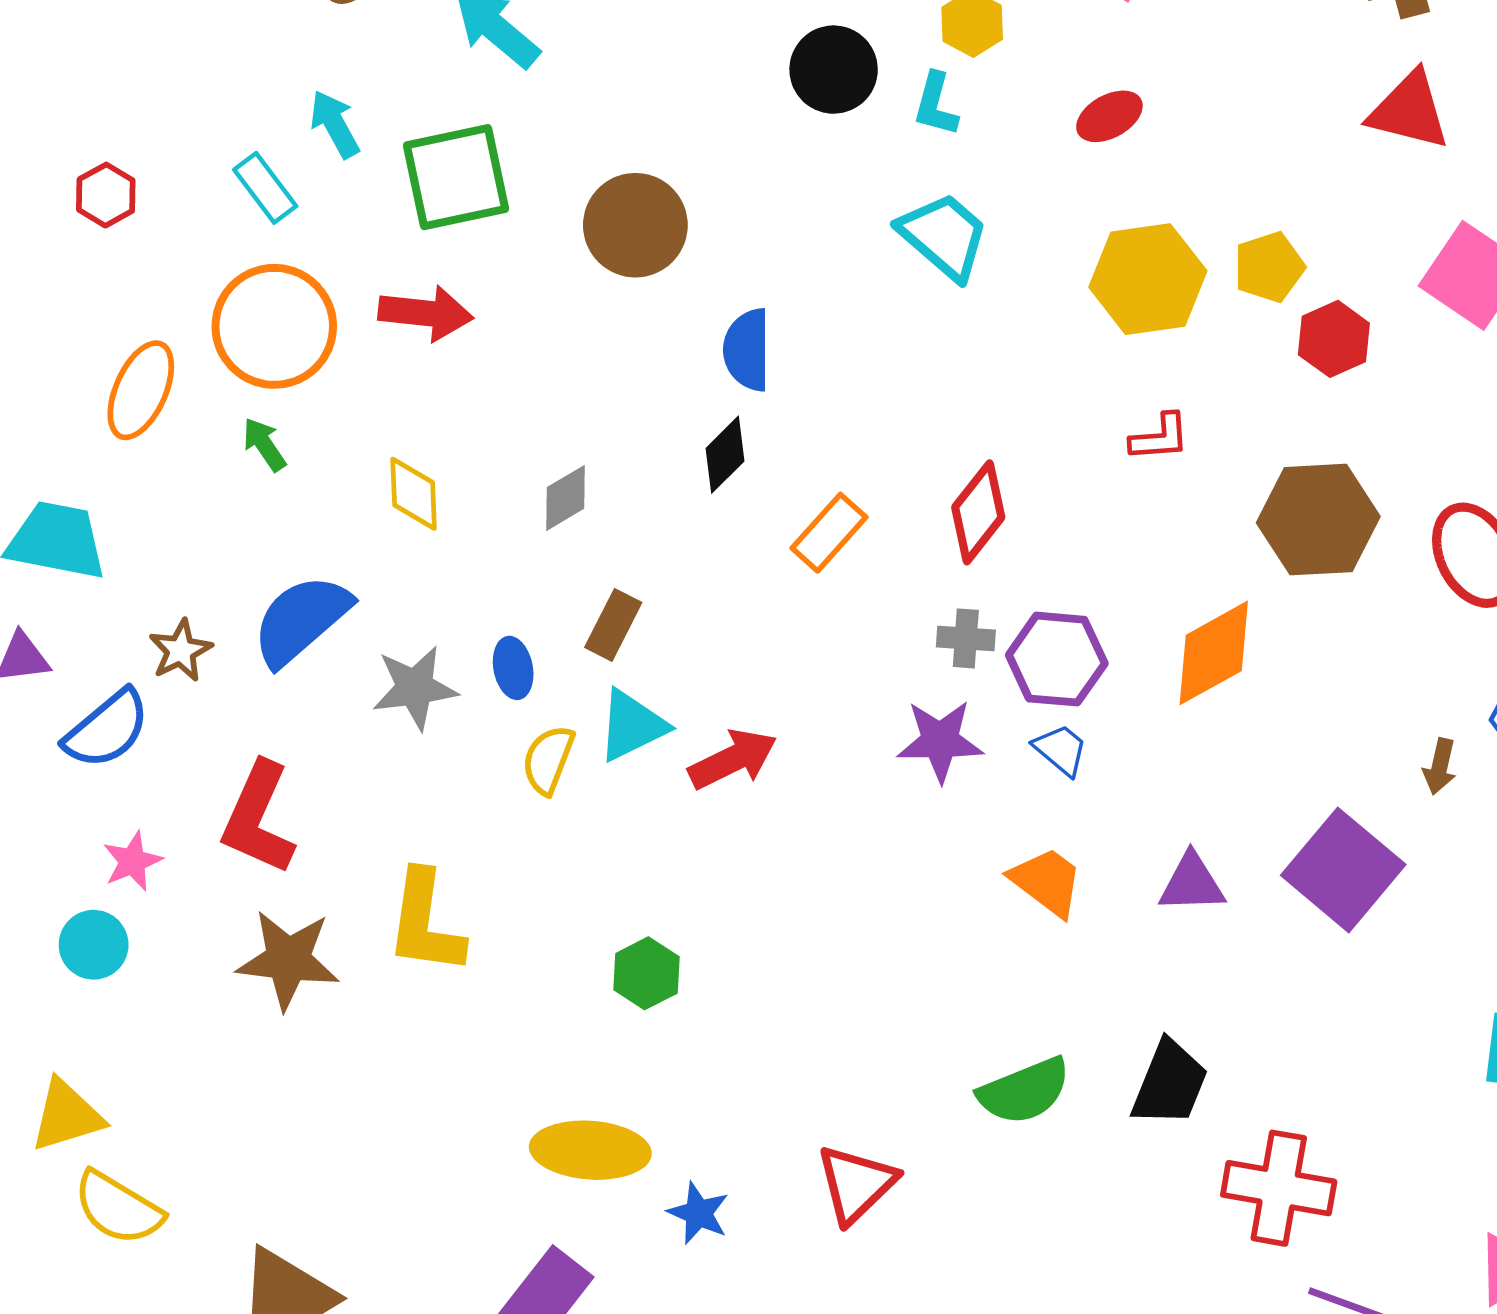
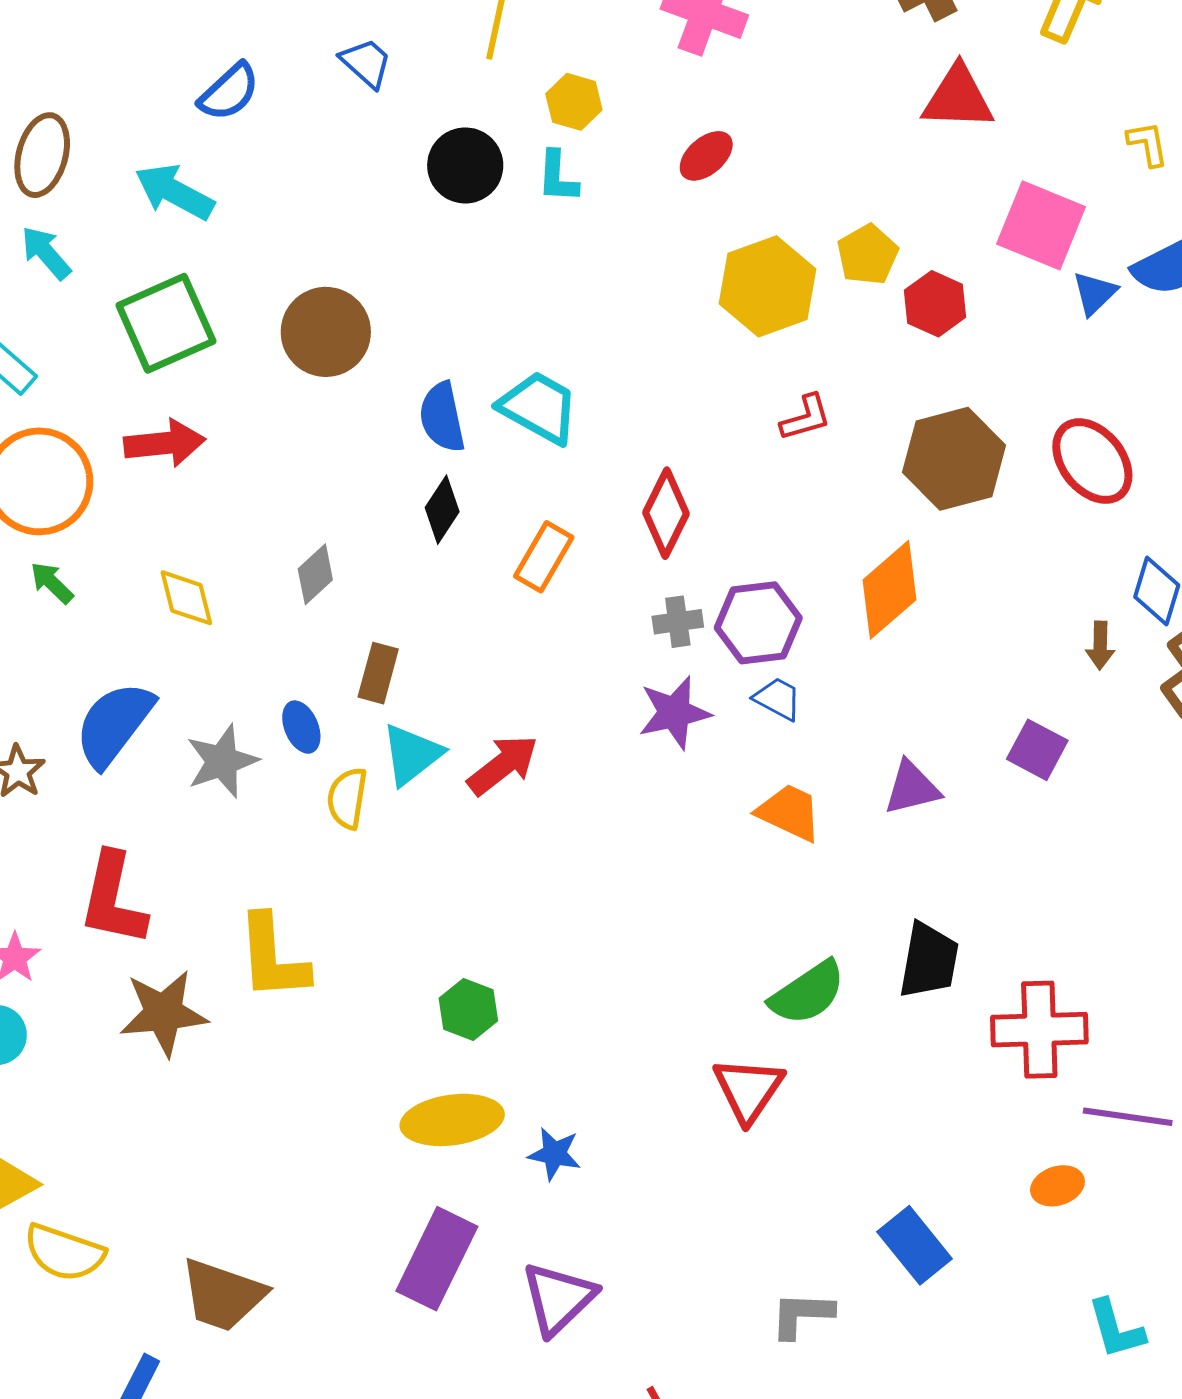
cyan arrow: (335, 124) -> (46, 253), moved
cyan trapezoid: (944, 236) -> (539, 407), moved
purple square: (1343, 870) -> (1037, 750), size x0.6
green hexagon: (646, 973) -> (468, 1010), moved
red triangle: (856, 1184) -> (748, 1090), moved

